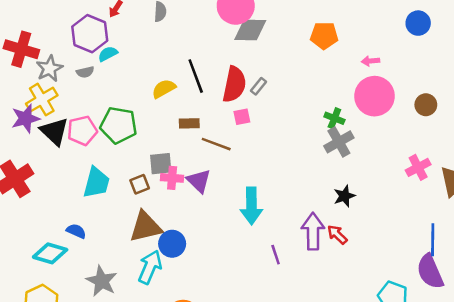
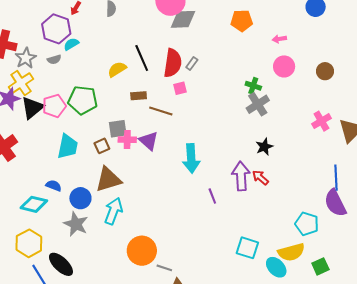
pink circle: (374, 96) -> (284, 66), size x0.7
black triangle: (54, 131) -> (32, 108), turned 40
blue circle: (172, 244) -> (80, 198), moved

